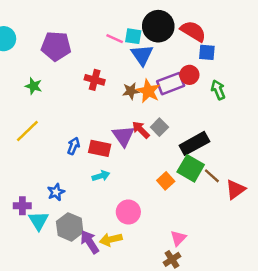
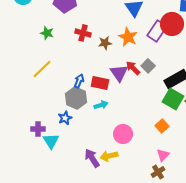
red circle: (189, 75) -> (172, 24), size x1.5
red cross: (95, 80) -> (83, 33), moved
purple rectangle: (171, 84) -> (157, 31), turned -35
brown star: (131, 91) -> (105, 43), moved
orange star: (148, 91) -> (128, 37), moved
orange square: (166, 181) -> (162, 126), moved
gray hexagon: (70, 227) -> (76, 98), moved

